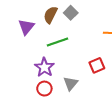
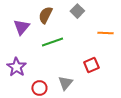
gray square: (71, 13) -> (77, 11), moved
purple star: (44, 67) -> (16, 67), moved

